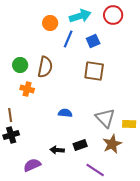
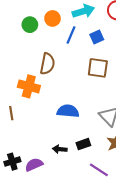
green circle: (20, 65) -> (30, 25), moved
orange cross: (27, 89) -> (29, 86), size x1.5
blue semicircle: (65, 113) -> (68, 111), size x1.5
black cross: (11, 135) -> (12, 162), moved

